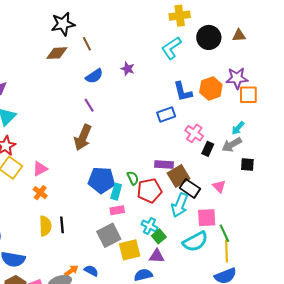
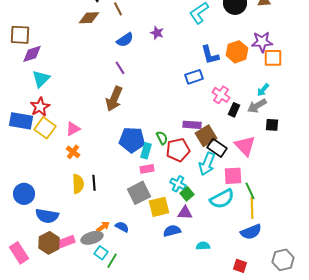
pink triangle: (219, 186) -> (245, 146), size x1.6

